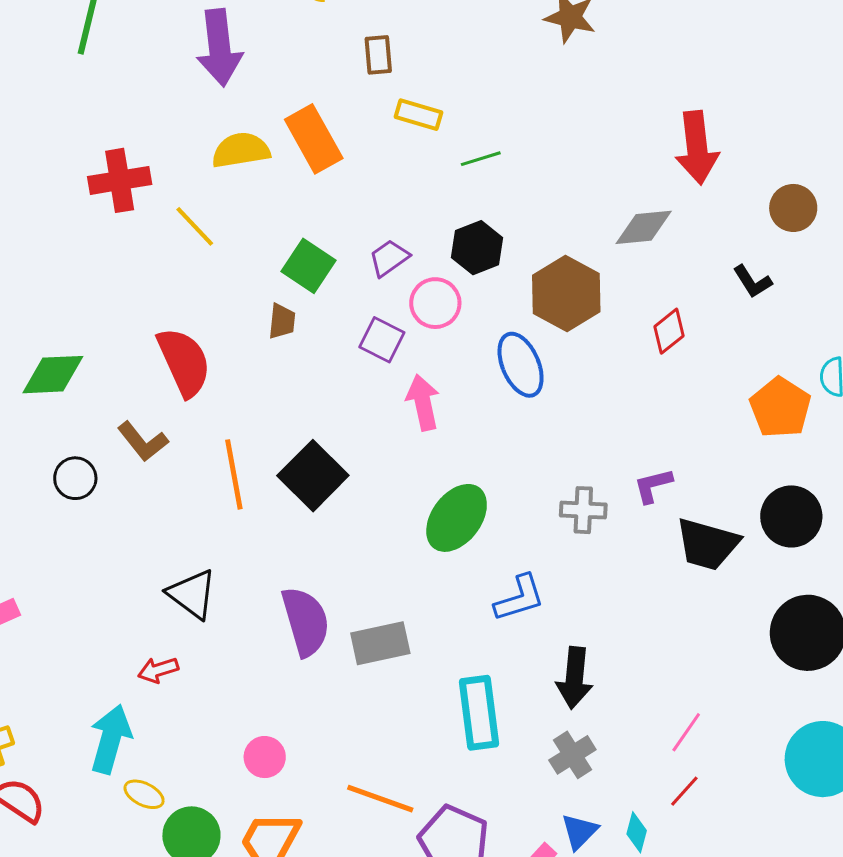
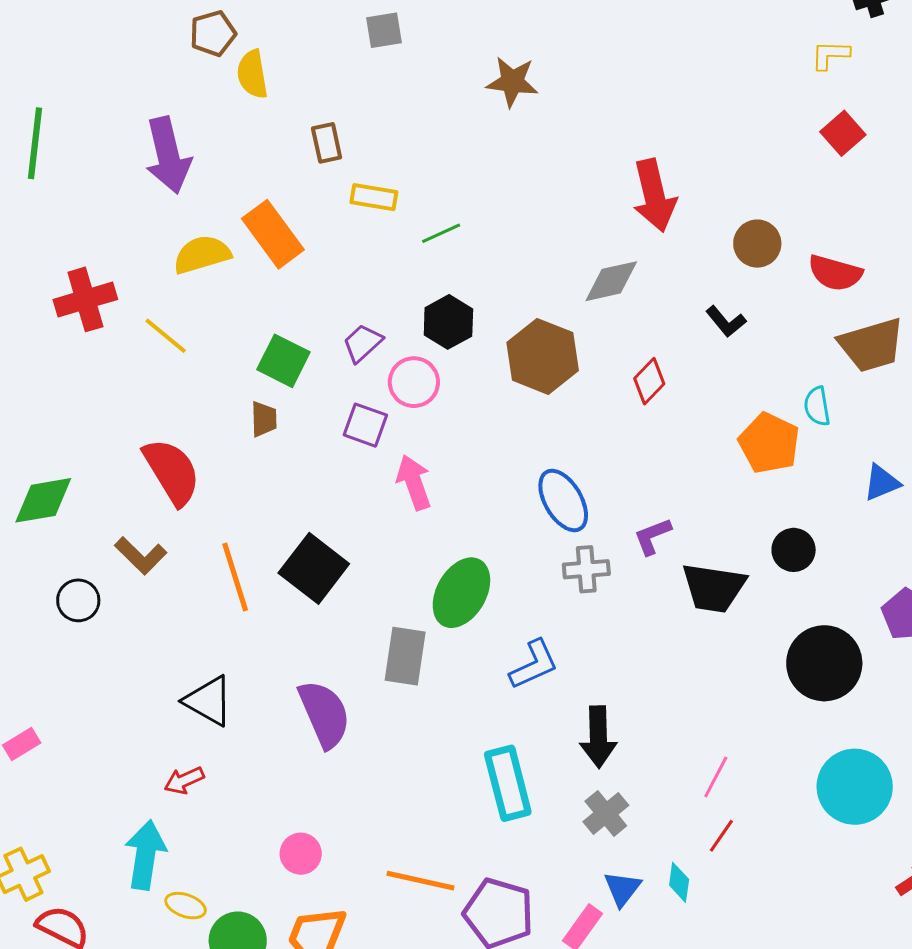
blue ellipse: (521, 365) -> (563, 500), moved
black circle: (791, 516) -> (794, 550), size x0.7
gray rectangle: (380, 643) -> (405, 656), moved, turned -62

